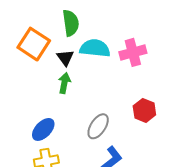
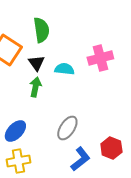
cyan semicircle: (95, 48) -> (64, 69), moved, size x0.7
red hexagon: (144, 110) -> (111, 148), moved

